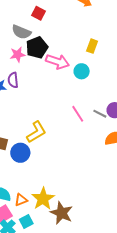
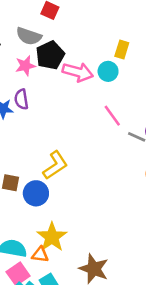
cyan circle: (82, 71) -> (108, 71), moved
pink line: (78, 114) -> (112, 116), moved
yellow star: (43, 199) -> (52, 237), moved
orange triangle: (21, 200) -> (40, 255), turned 32

